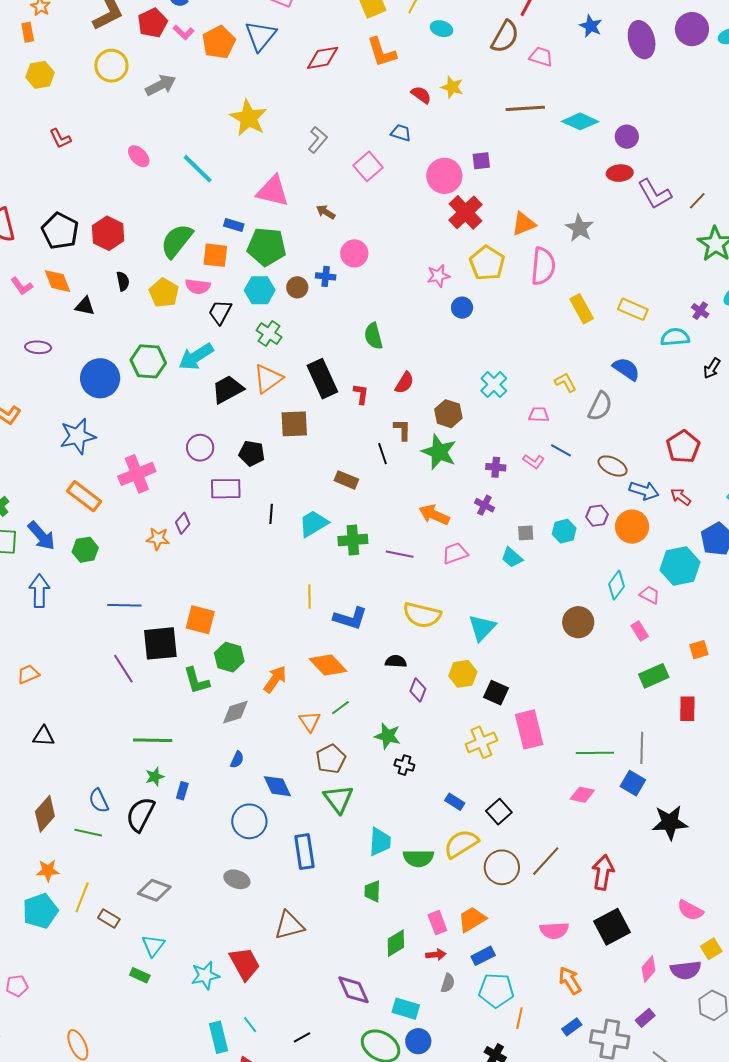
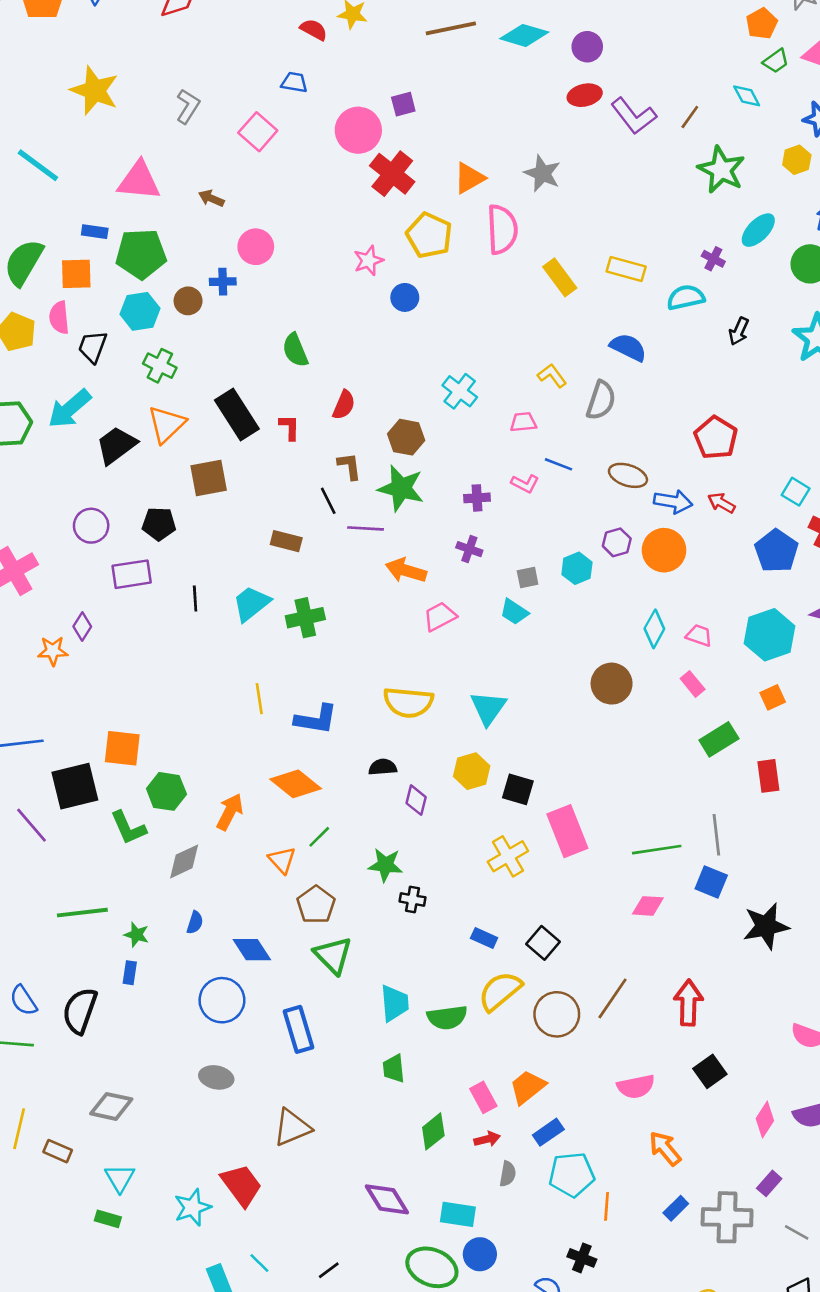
pink semicircle: (198, 286) -> (59, 318), turned 85
purple line: (400, 554) -> (366, 528), moved
cyan hexagon: (680, 566) -> (770, 635), moved
green star: (155, 777) -> (137, 935), moved, turned -30
black square: (612, 927) -> (710, 1071), size x0.7

